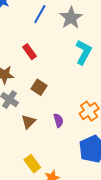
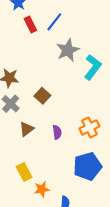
gray star: (71, 18) -> (68, 50), moved
red rectangle: (29, 52) -> (30, 25), moved

